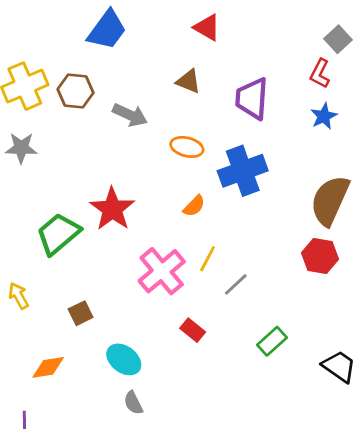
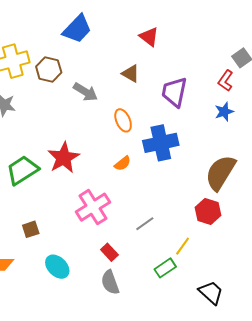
orange ellipse: (187, 147) -> (123, 120), turned 45
yellow line: (208, 259) -> (183, 246), moved
gray semicircle: (133, 403) -> (110, 282), moved, size x1.4

